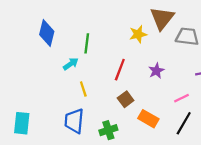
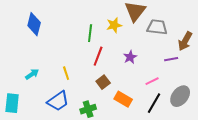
green line: (87, 43) -> (90, 33), moved
cyan arrow: (71, 64) -> (32, 74), moved
blue trapezoid: (74, 121) -> (58, 101), turned -130

